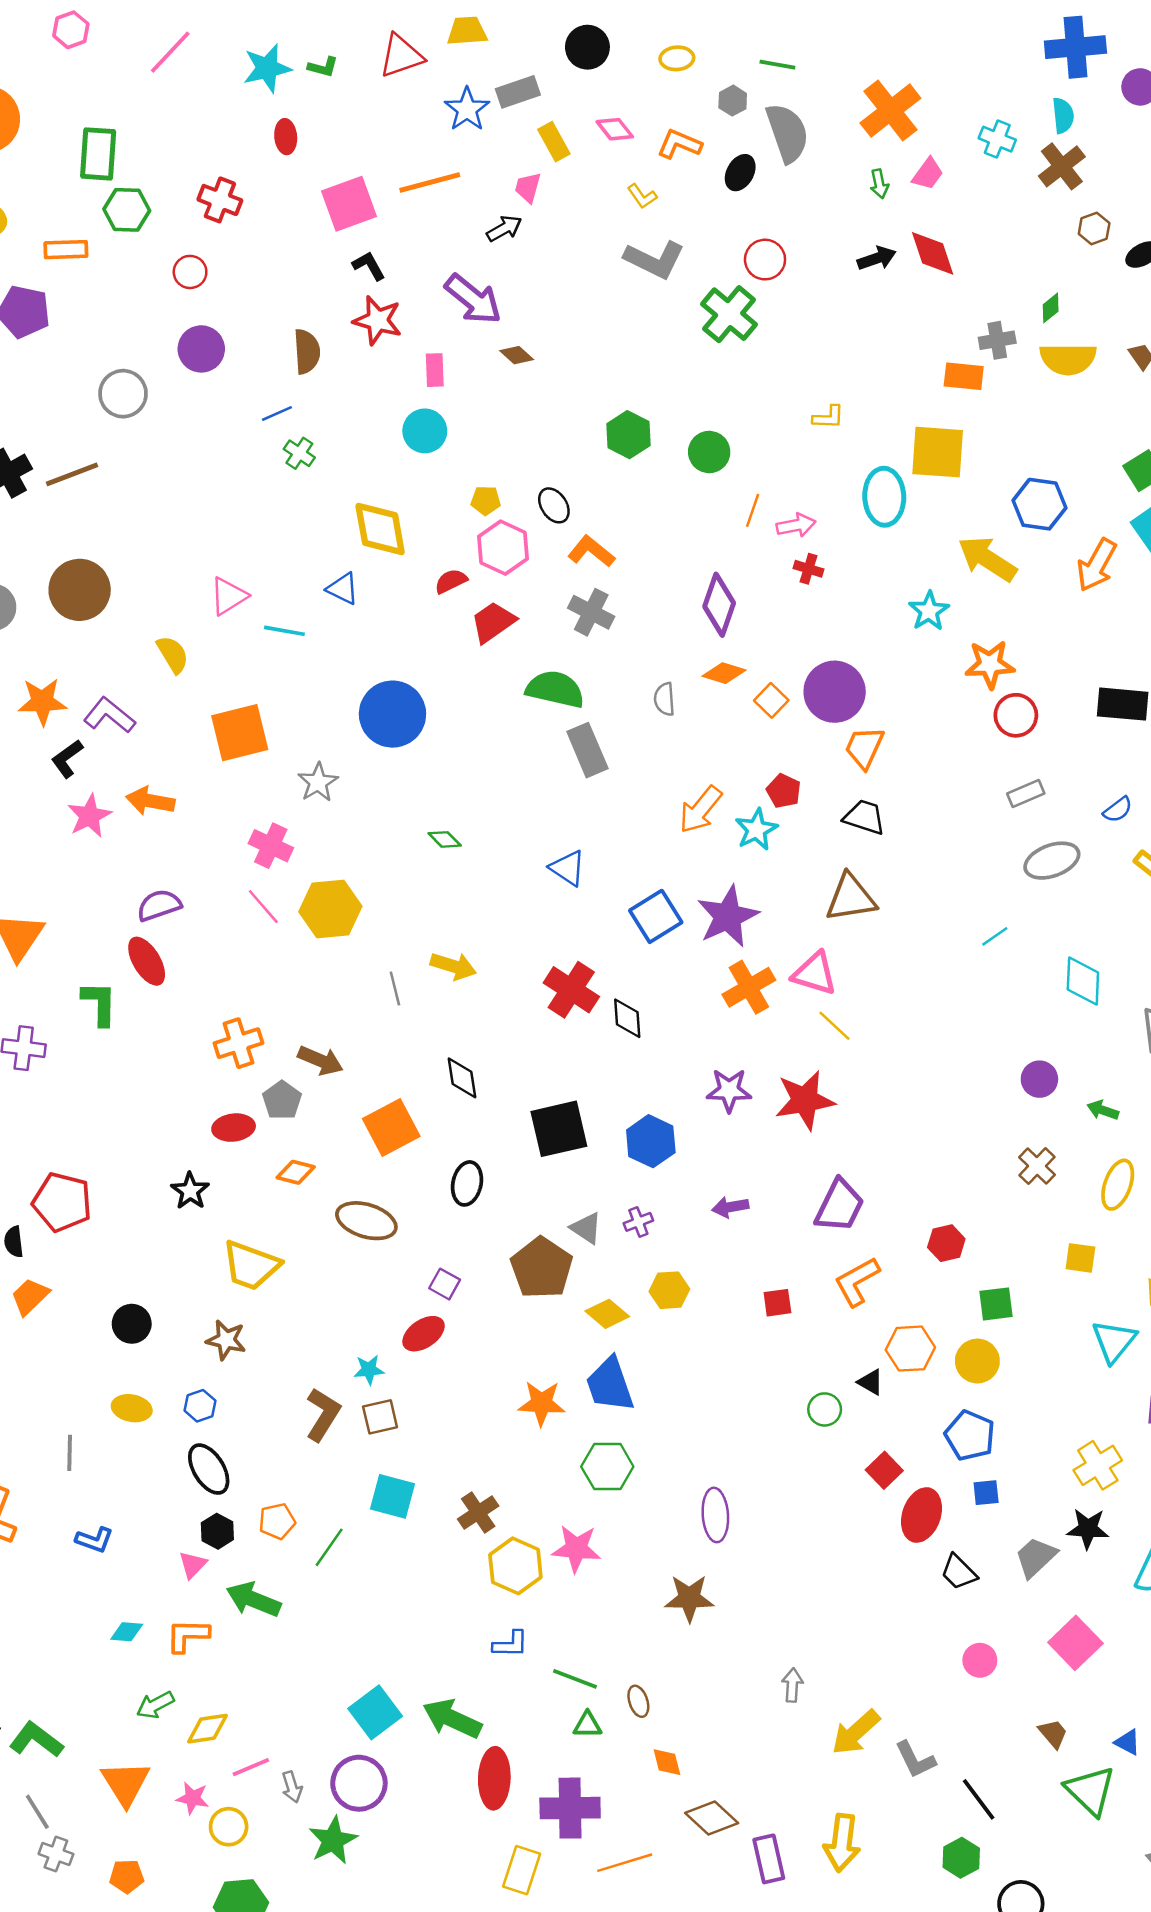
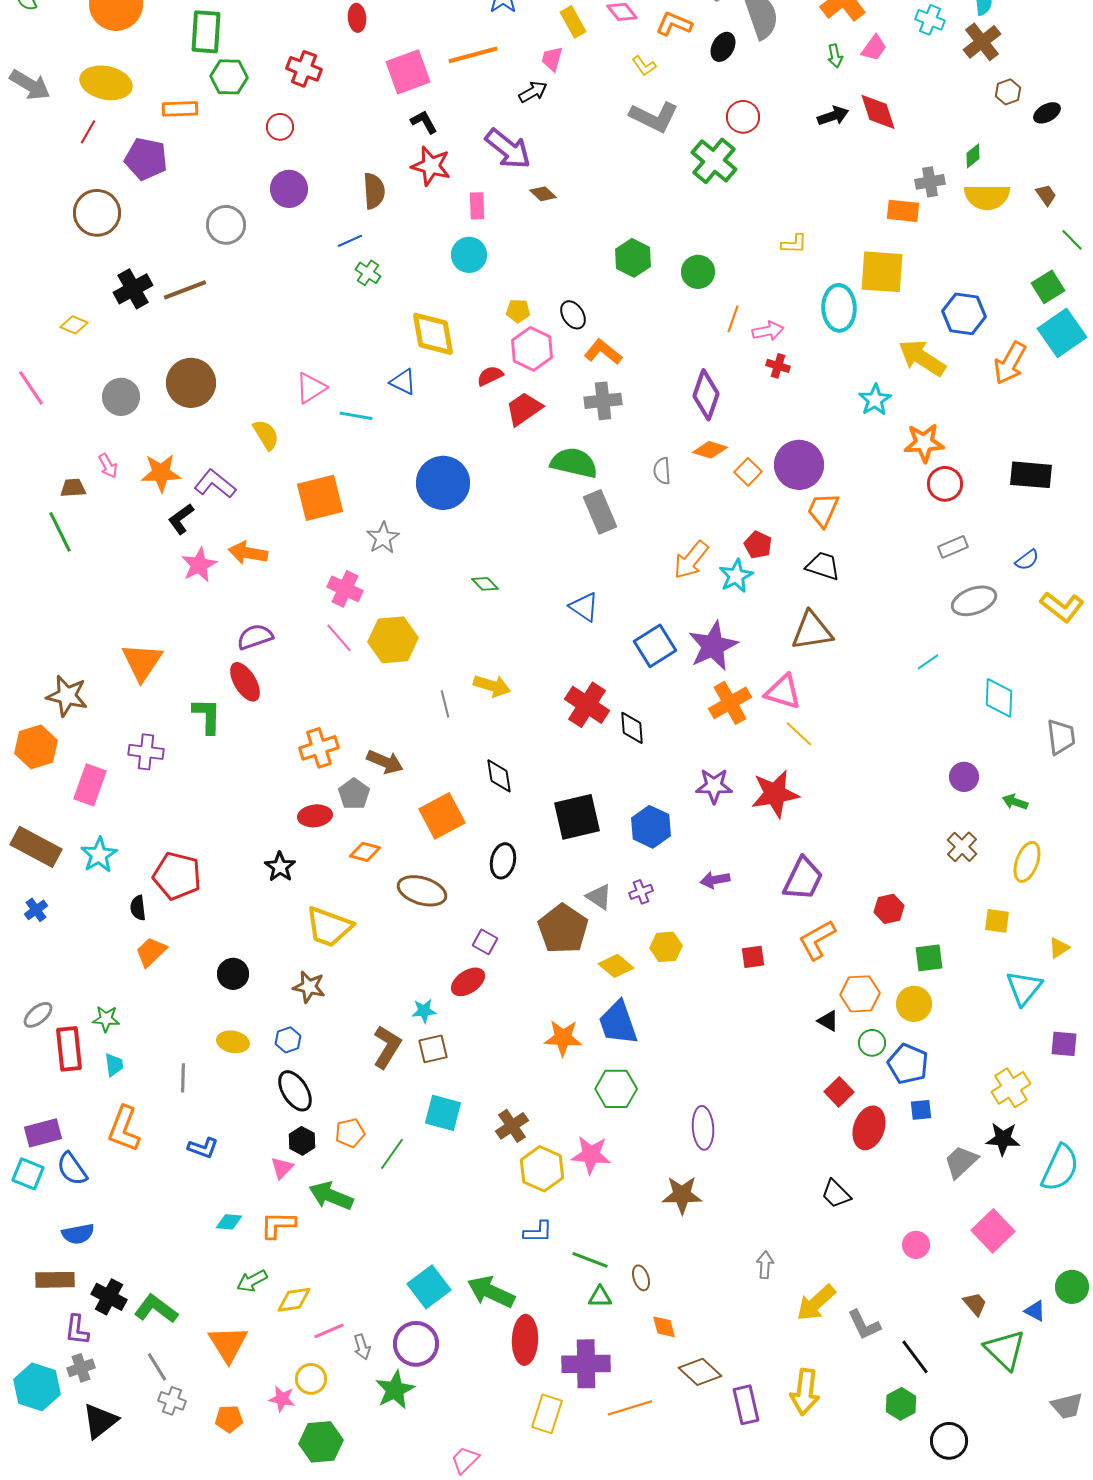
gray cross: (591, 612) -> (603, 401), turned -33
green circle: (825, 1409) -> (872, 1043), moved
black trapezoid: (959, 1572) -> (836, 1194), moved
pink star: (193, 1798) -> (282, 1399), moved

